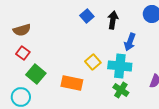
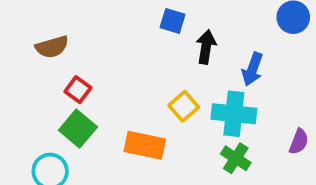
blue square: (87, 16) -> (173, 21), turned -32
black arrow: (113, 20) -> (206, 47), moved
red square: (23, 53) -> (78, 90), moved

